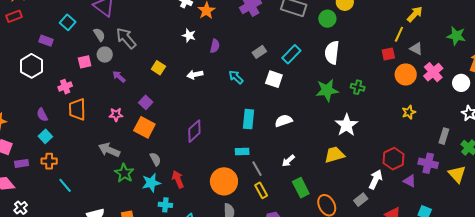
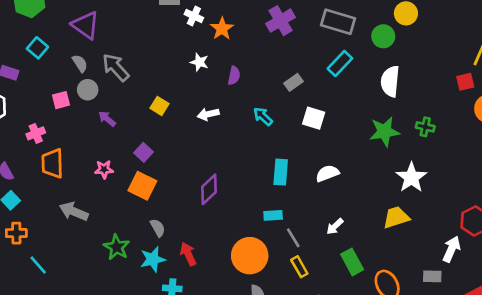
cyan rectangle: (291, 54) -> (340, 64), moved
gray arrow: (109, 150) -> (74, 211), moved
gray rectangle: (361, 200) -> (432, 276), turned 40

